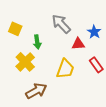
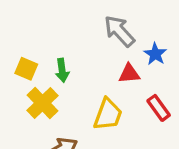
gray arrow: (61, 24) -> (119, 31), moved
yellow square: (15, 29) -> (26, 69), moved

